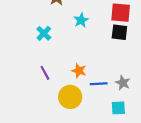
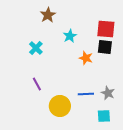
orange star: (79, 71) -> (86, 58), moved

